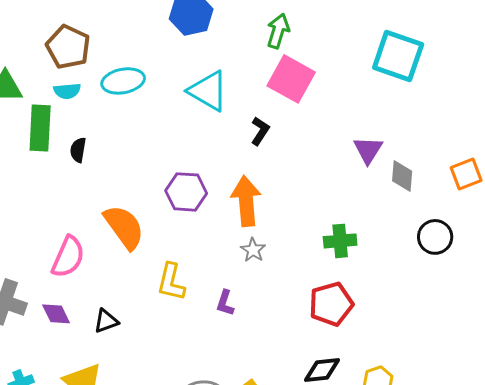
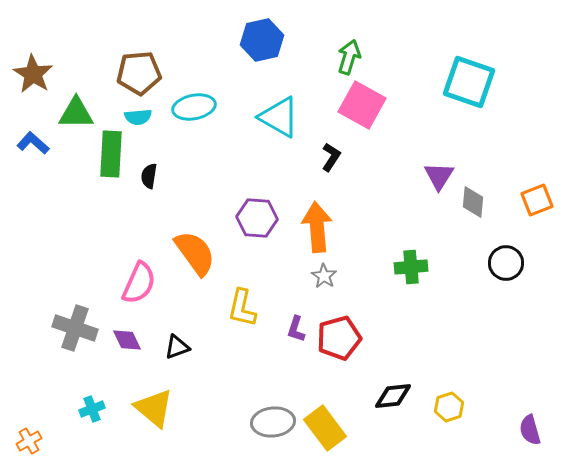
brown pentagon: (68, 47) -> (139, 73), turned -30
red pentagon: (331, 304) -> (339, 338), moved

